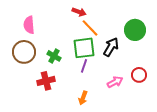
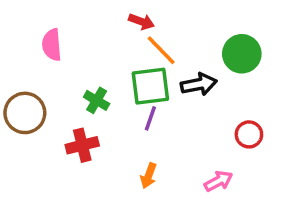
black arrow: (111, 47) -> (199, 84), turned 48
brown circle: (24, 52) -> (25, 113), moved
pink arrow: (115, 82) -> (218, 181), moved

